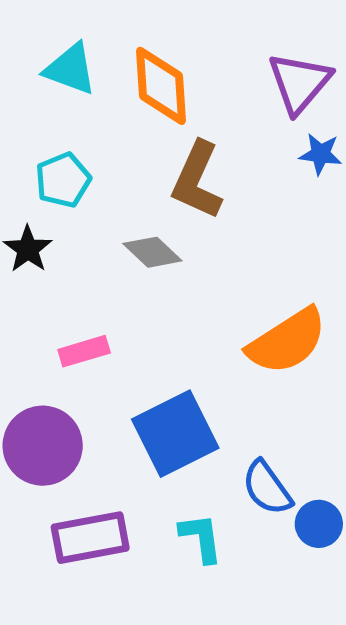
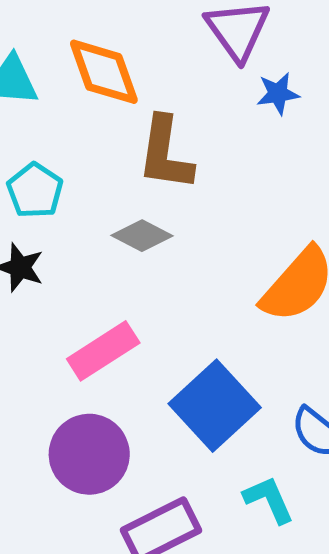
pink rectangle: (84, 351) -> (103, 351), size x1.4

